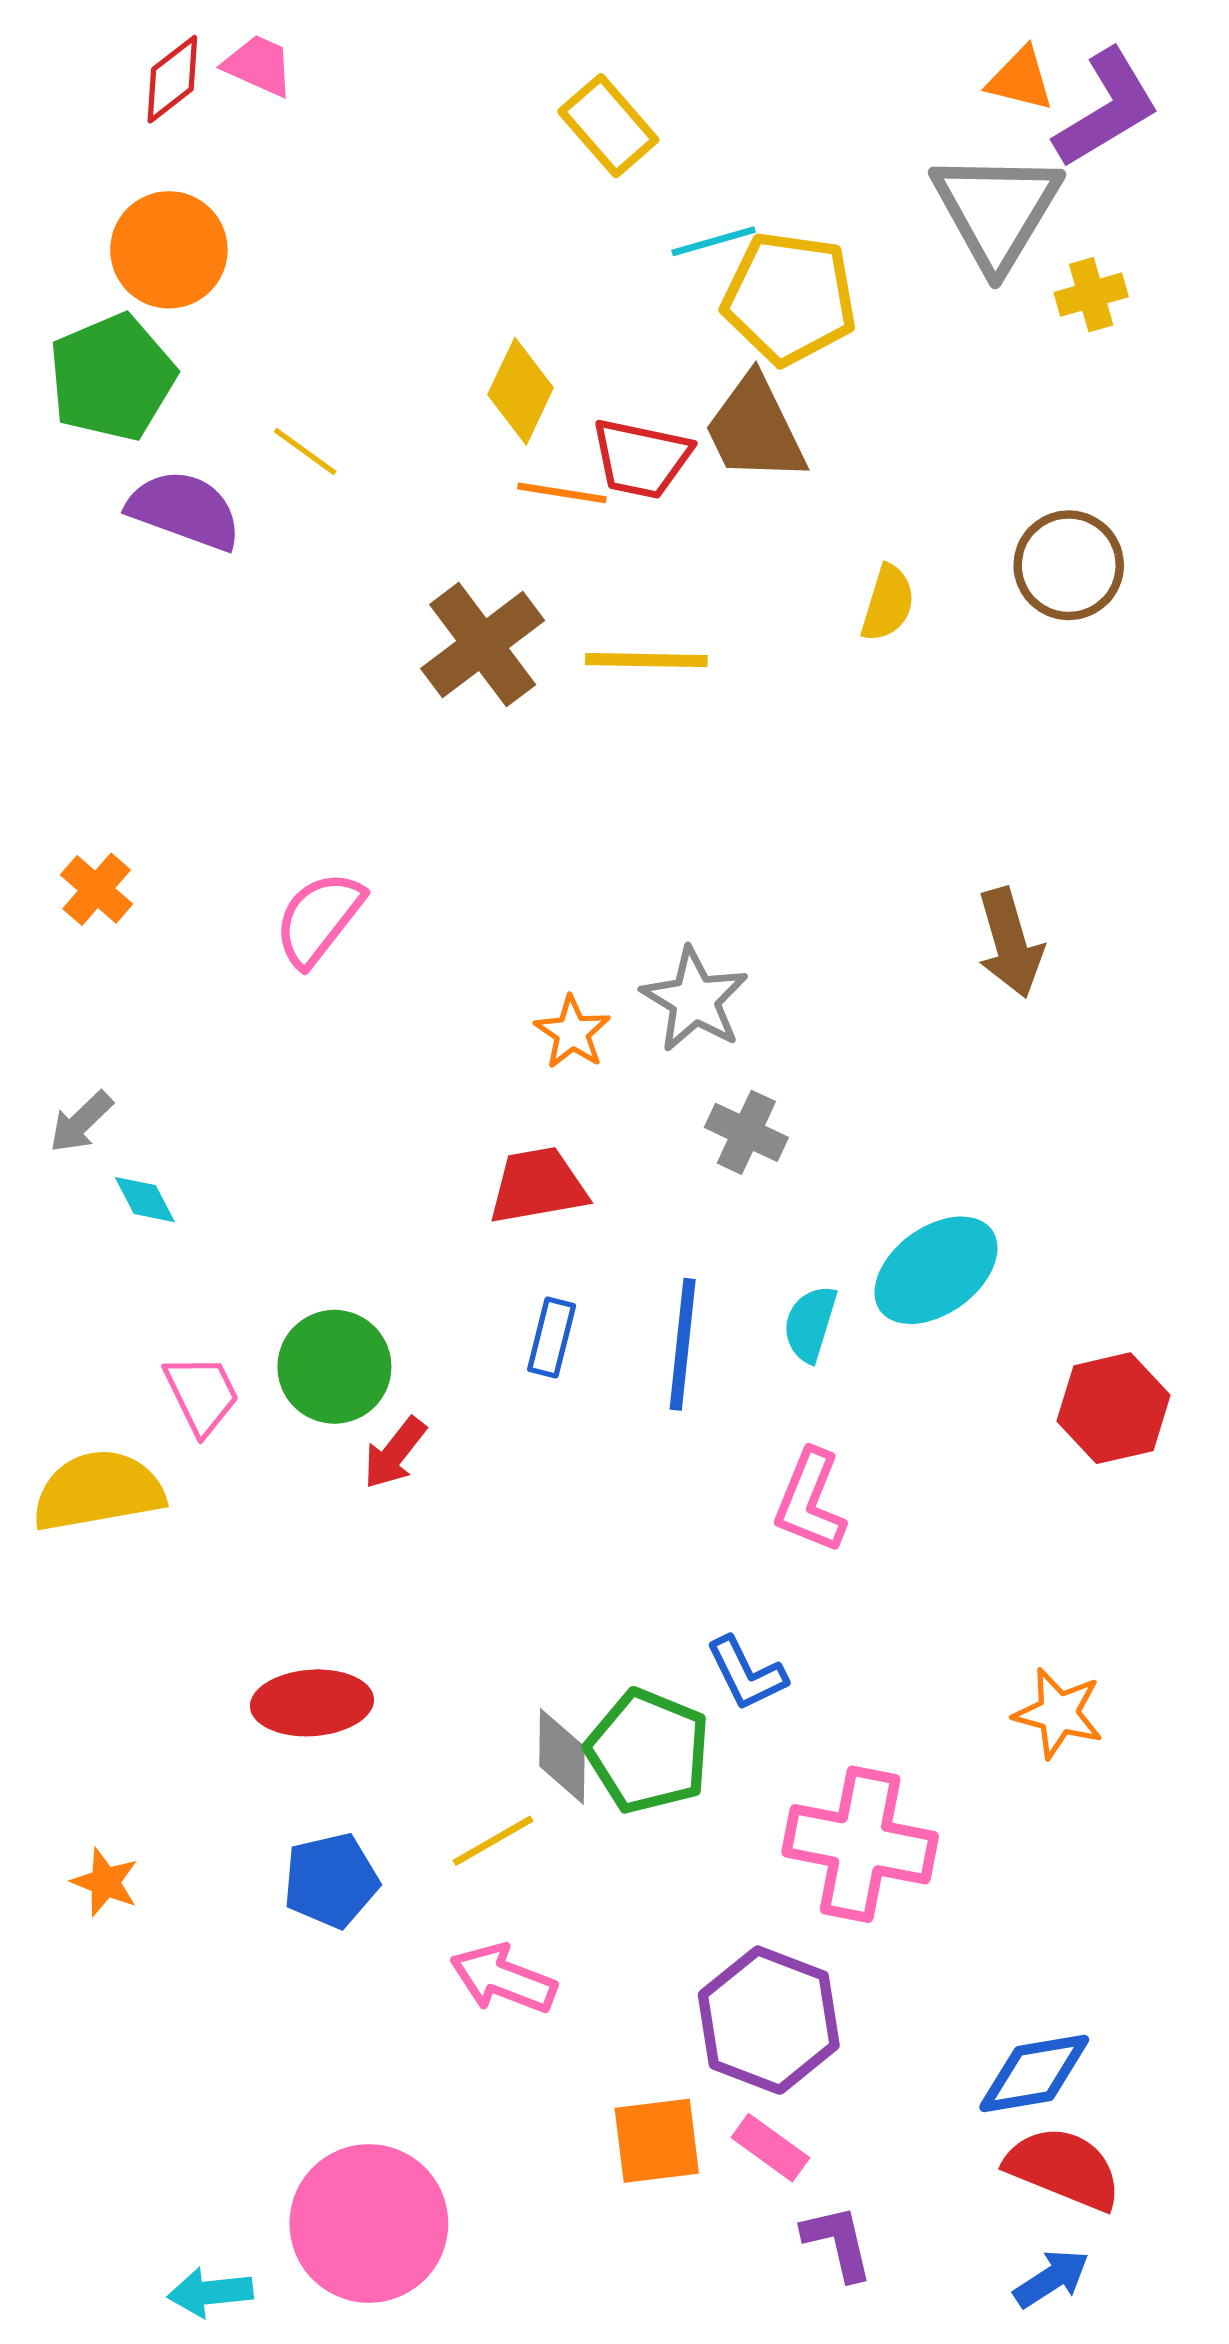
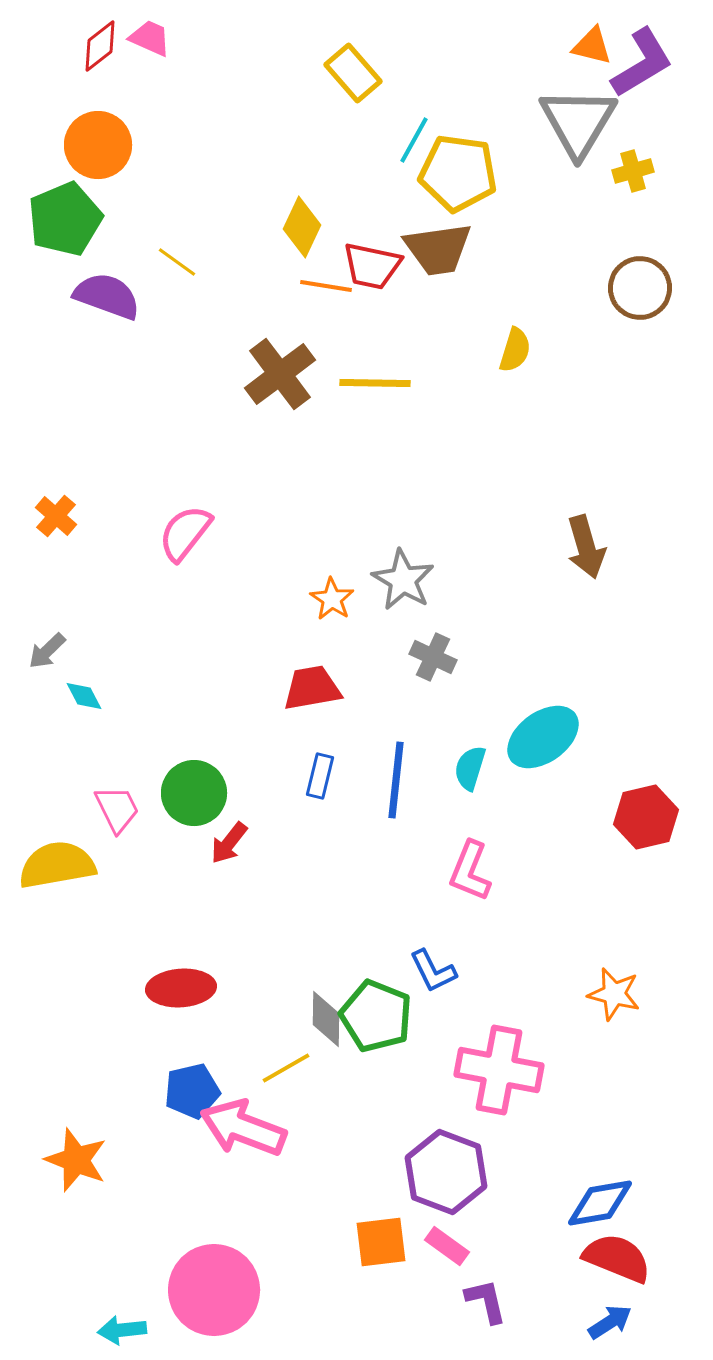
cyan line: (714, 241) -> (414, 140), turned -45
brown trapezoid: (755, 429) -> (438, 249), turned -72
brown circle: (1069, 565) -> (640, 288), moved
orange star: (105, 1882) -> (76, 1160), moved, size x1.6
pink arrow: (503, 1979) -> (243, 1128), moved, size x1.4

